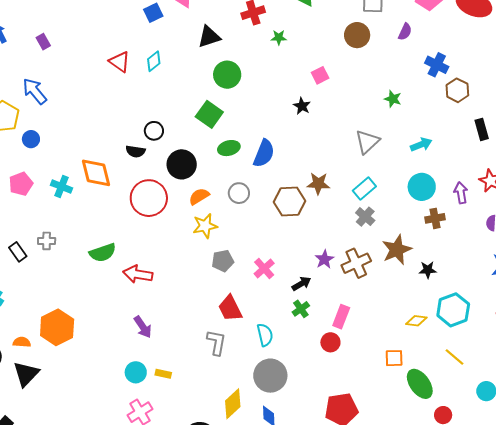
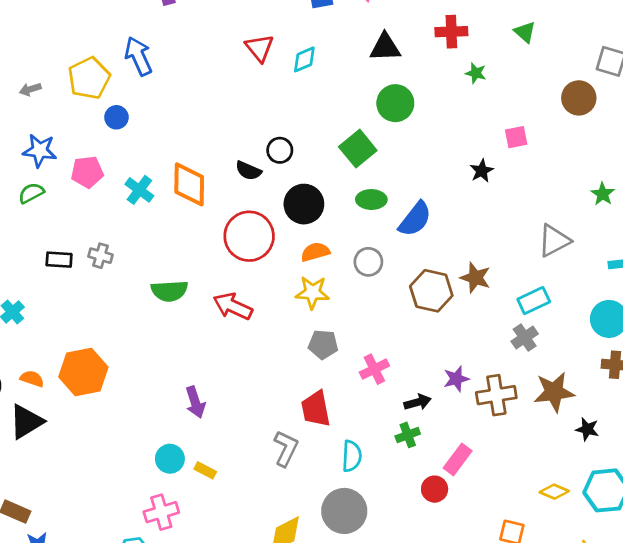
black rectangle: (18, 252) -> (59, 260), turned -66
red arrow: (138, 274) -> (233, 306), moved

